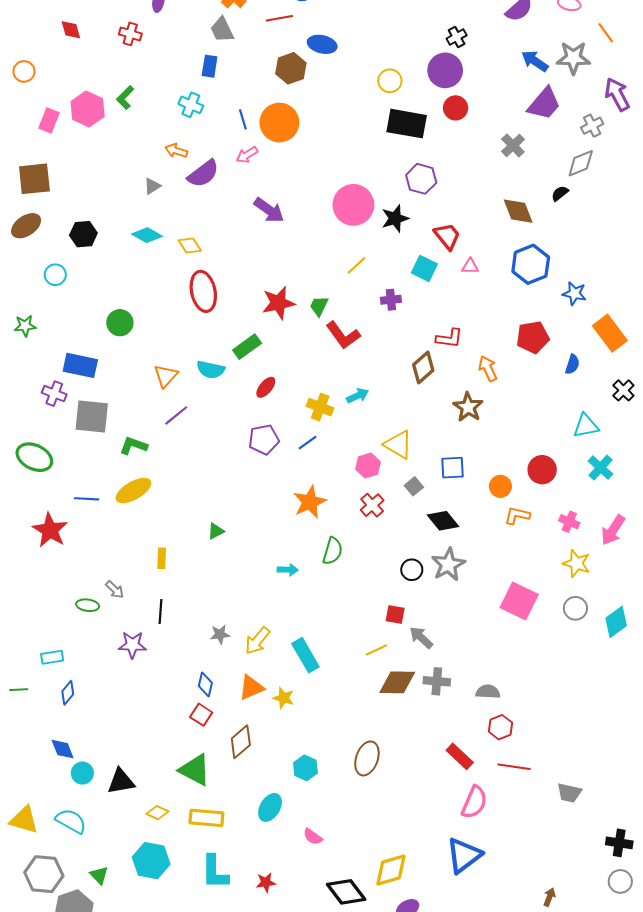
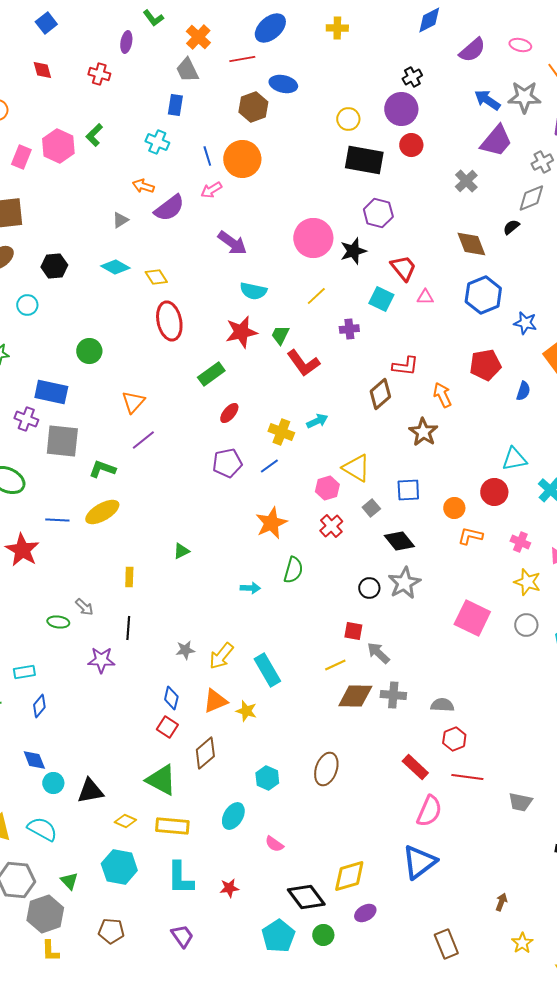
cyan semicircle: (211, 370) -> (253, 291), moved
cyan triangle: (586, 426) -> (514, 459), moved

